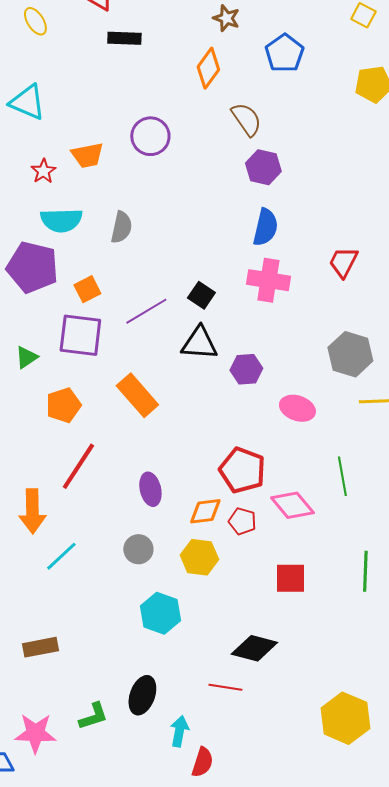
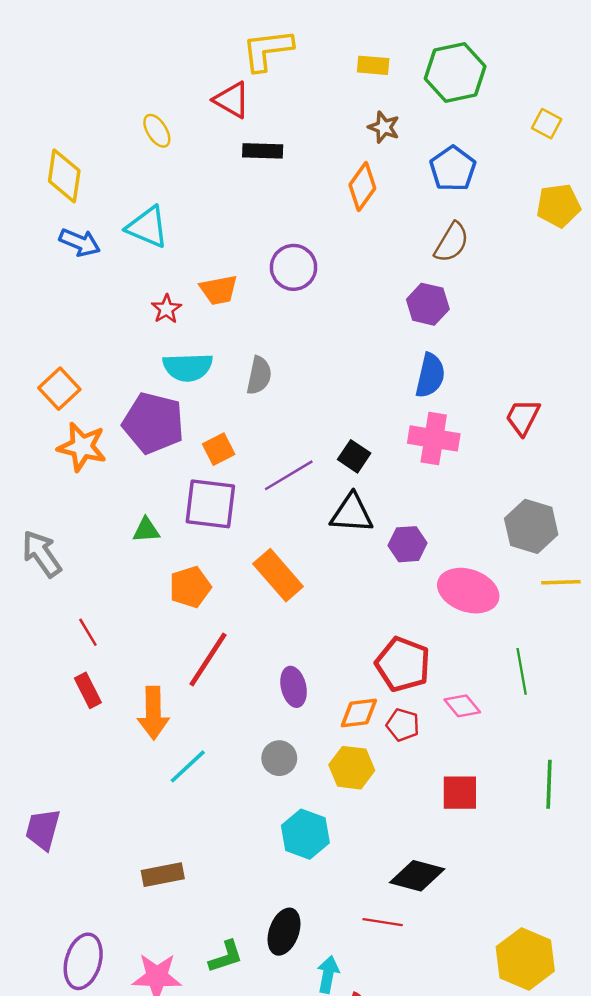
brown semicircle: (246, 119) -> (452, 242), moved, turned 66
green triangle: (26, 357) -> (146, 530), turned 30
pink ellipse: (297, 408) -> (468, 591), size x1.4
pink diamond: (292, 505) -> (462, 706), size x0.7

